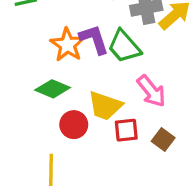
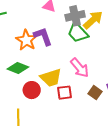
green trapezoid: (124, 46) -> (78, 33), moved
yellow trapezoid: (105, 106) -> (51, 78), turned -35
brown square: (163, 140) -> (95, 93), moved

